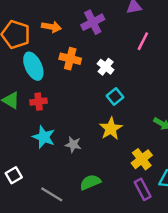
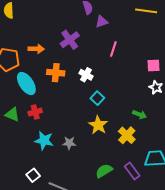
yellow cross: (142, 159) -> (127, 135), moved
white square: (14, 175) -> (33, 175), moved
green semicircle: (90, 182) -> (104, 171), moved

